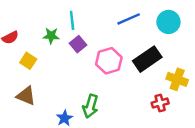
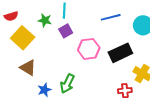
yellow square: (28, 61) -> (23, 38), size x1.6
brown triangle: (26, 96) -> (28, 68), moved

